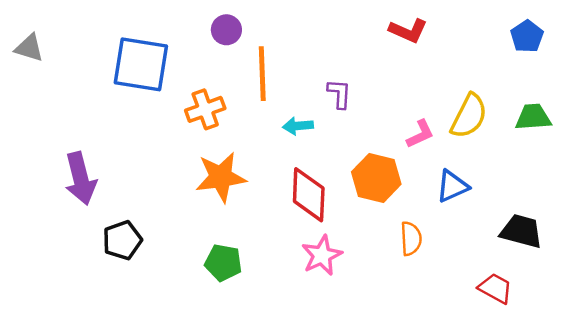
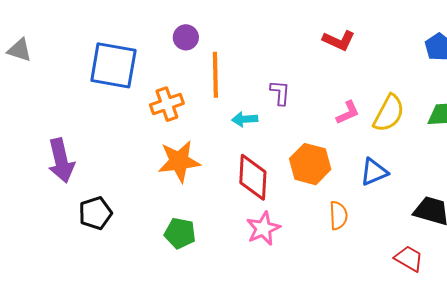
pink L-shape: (420, 134) -> (348, 113), moved

